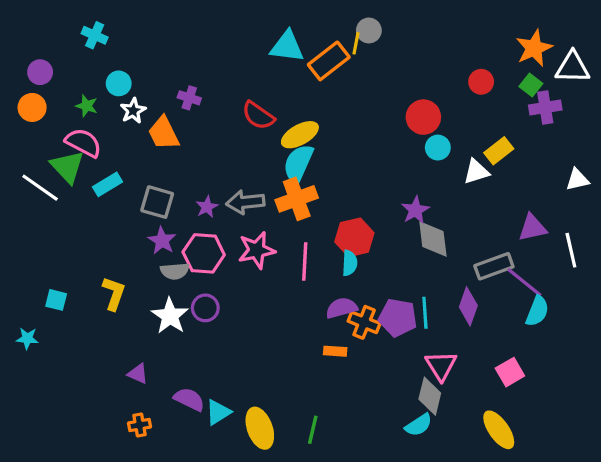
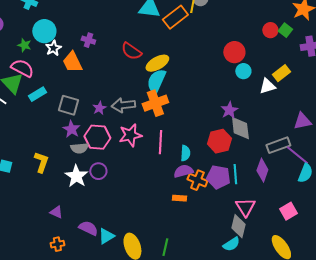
cyan circle: (119, 83) -> (44, 31), size x1.5
green square: (531, 85) -> (285, 30), moved
red hexagon: (354, 237) -> (219, 141), moved
cyan semicircle: (350, 263) -> (185, 153), moved

